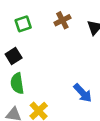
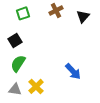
green semicircle: (17, 83) -> (18, 63), turned 42

